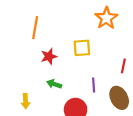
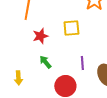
green arrow: (54, 84) -> (45, 62), turned 32

